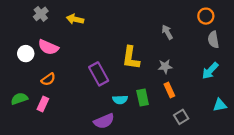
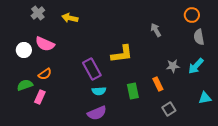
yellow L-shape: (131, 58) -> (122, 54), turned -105
gray star: (165, 66) -> (173, 66), moved
green semicircle: (19, 99) -> (25, 85), moved
cyan semicircle: (120, 100) -> (99, 91), moved

